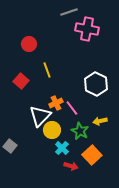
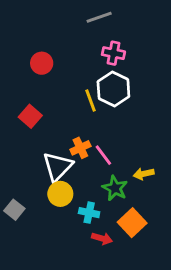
pink cross: (87, 29) -> (113, 53), moved, size x0.7
yellow line: (47, 70) -> (90, 101), moved
white hexagon: (96, 84) -> (113, 89), moved
yellow circle: (52, 130) -> (60, 194), moved
cyan cross: (62, 148) -> (89, 213), turned -32

